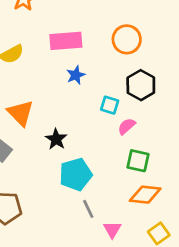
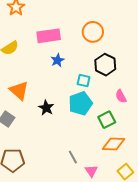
pink semicircle: (127, 126) -> (121, 96), moved, turned -72
green square: (138, 161) -> (107, 120), turned -36
cyan pentagon: (76, 174) -> (80, 103), moved

